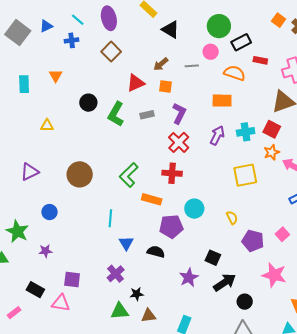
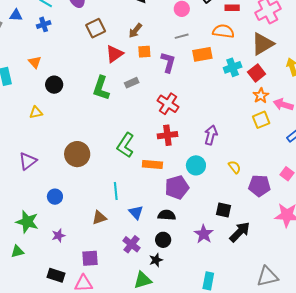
blue triangle: (46, 26) -> (16, 15), turned 40
brown square: (111, 52) -> (96, 28), moved, turned 30
gray line: (192, 66) -> (182, 36), moved
orange semicircle: (235, 73) -> (223, 31), moved
black circle: (88, 103) -> (54, 85), moved
purple L-shape: (179, 113) -> (168, 62), moved
red square: (272, 129) -> (257, 73), turned 36
cyan cross: (246, 132) -> (233, 67), moved
purple arrow: (217, 135) -> (211, 135), moved
yellow square: (245, 175) -> (261, 120), moved, size x0.7
black circle: (245, 302) -> (163, 240), moved
brown triangle: (149, 316) -> (99, 218), moved

